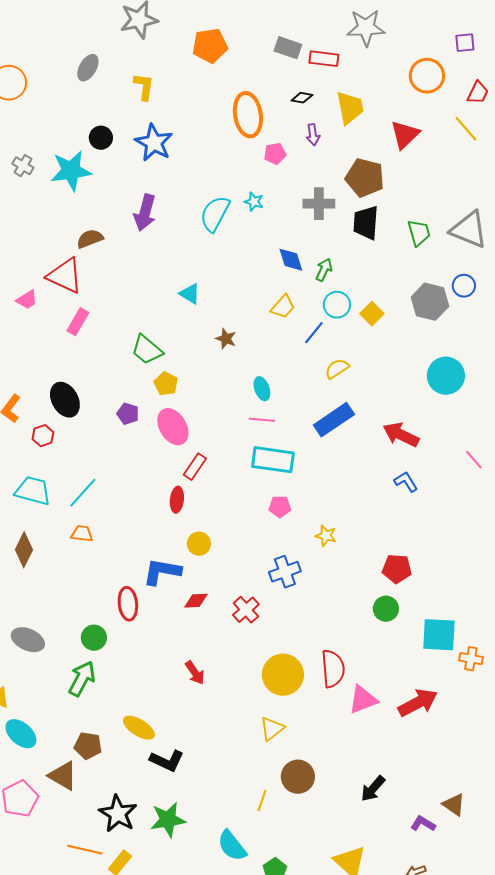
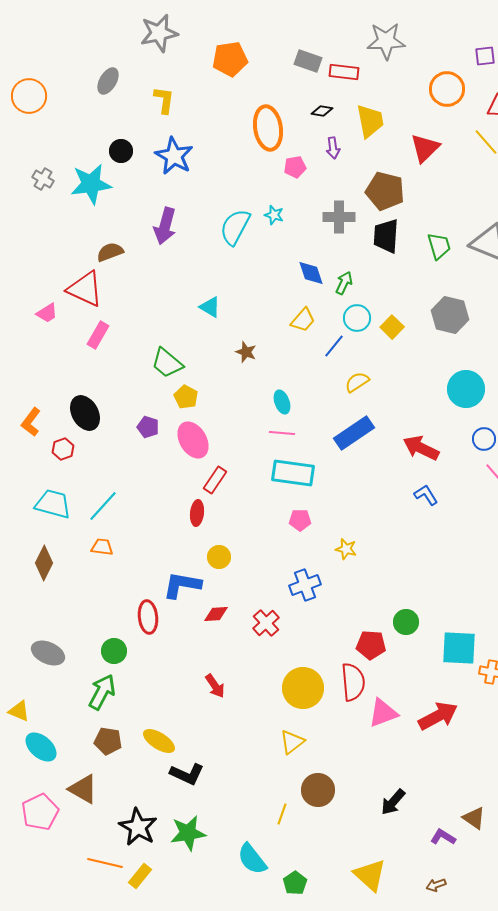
blue circle: (464, 286) -> (484, 439), moved
red pentagon: (397, 569) -> (371, 645), moved
brown pentagon: (88, 746) -> (108, 741), moved

